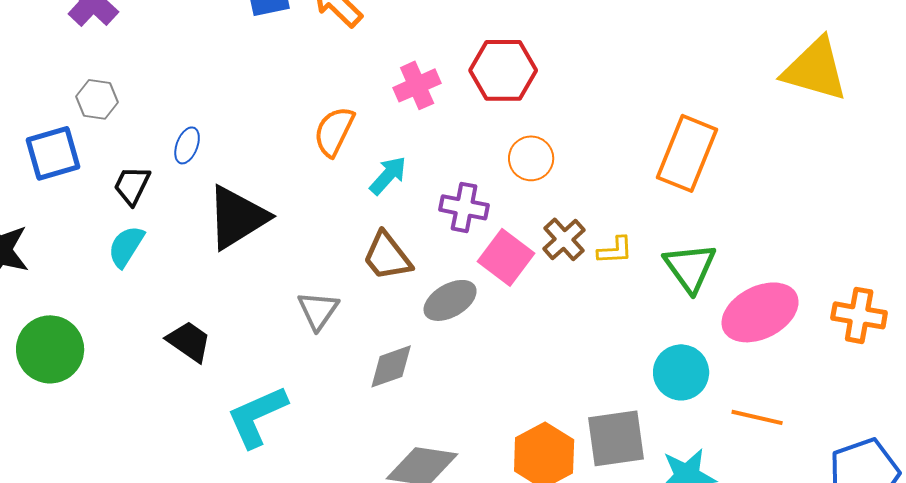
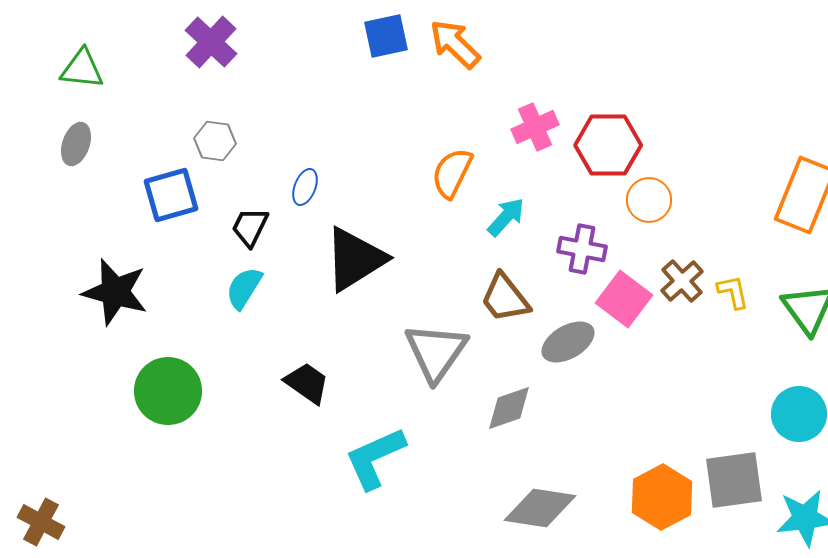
red hexagon: (503, 70) -> (608, 145), moved
yellow L-shape: (615, 250) -> (733, 292), turned -99
gray triangle: (318, 310) -> (436, 352), size x1.5

